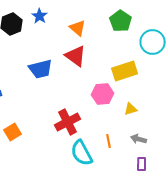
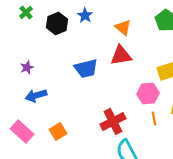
red triangle: (76, 56) -> (121, 55), turned -45
orange line: (109, 141) -> (154, 118), moved

